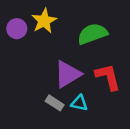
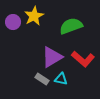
red L-shape: (108, 77) -> (83, 59), turned 145

